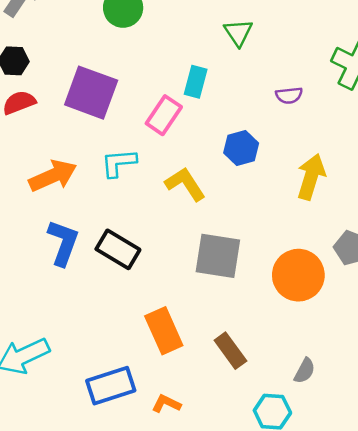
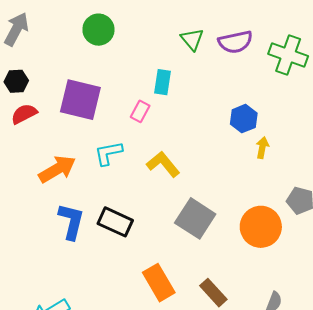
purple semicircle: (289, 95) -> (235, 42), moved, size x1.6
pink rectangle: (164, 115) -> (140, 111), size x0.7
blue hexagon: (241, 148) -> (244, 119), moved
yellow arrow: (311, 177) -> (262, 148), size x0.6
gray square: (218, 256) -> (195, 218), turned 30

